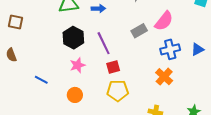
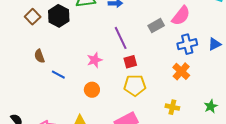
brown square: (15, 22) -> (33, 17), turned 35
black hexagon: (73, 38) -> (59, 16), moved
brown semicircle: (11, 55) -> (39, 56), moved

